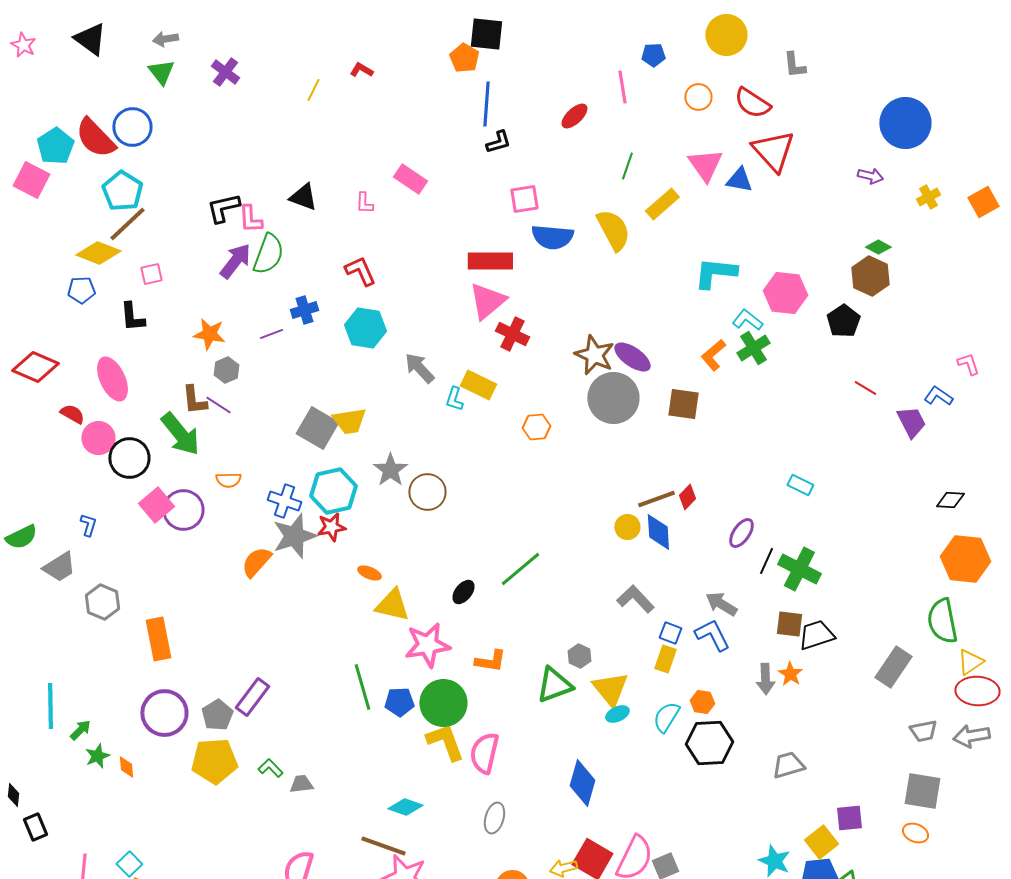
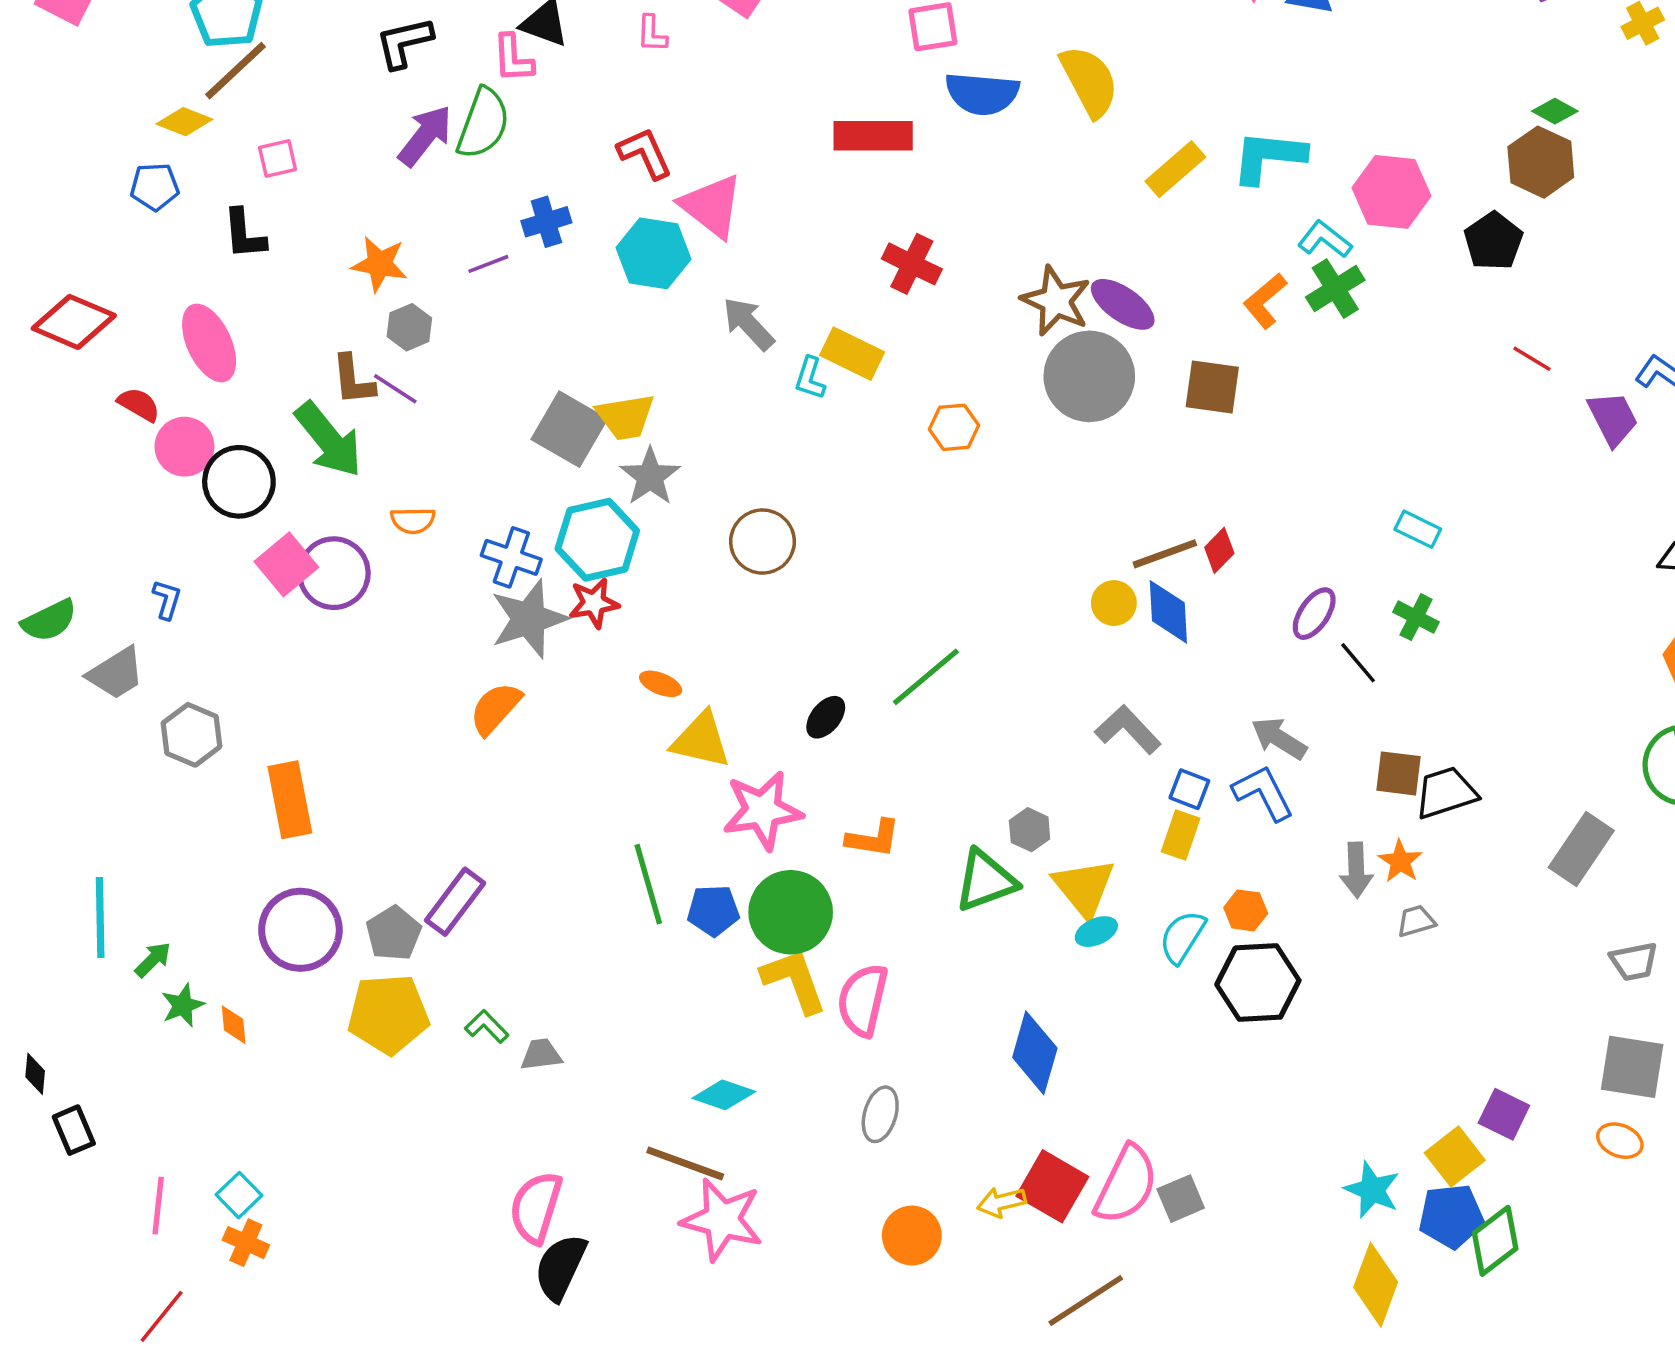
yellow rectangle: (662, 204) -> (1175, 169), moved
pink L-shape: (250, 219) -> (513, 58), moved
yellow diamond: (98, 253) -> (184, 122), size x0.7
pink triangle: (487, 301) -> (712, 206), moved, turned -42
gray star: (390, 470) -> (650, 477), moved
black line: (766, 561) -> (1358, 663), turned -64
orange semicircle: (256, 562) -> (495, 708), moved
green cross: (799, 569) -> (1416, 617), moved, size x0.6
gray trapezoid: (788, 765) -> (1416, 921), moved, size x0.7
purple square: (849, 818) -> (1504, 1114), turned 32

